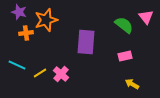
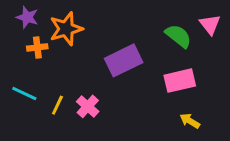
purple rectangle: (86, 42) -> (124, 60), turned 60
pink rectangle: (125, 56) -> (180, 81), size x1.5
yellow line: (40, 73) -> (57, 105), turned -32

